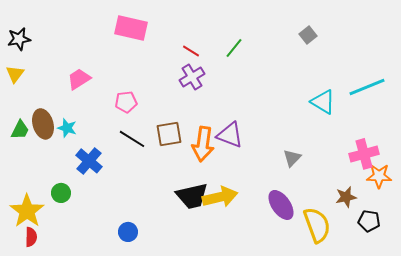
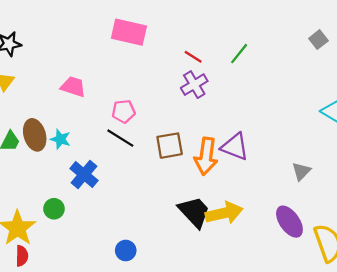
pink trapezoid: (79, 79) -> (73, 87), turned 50
black line: (132, 139) -> (120, 138), moved
black trapezoid: (192, 196) -> (194, 212), turned -120

